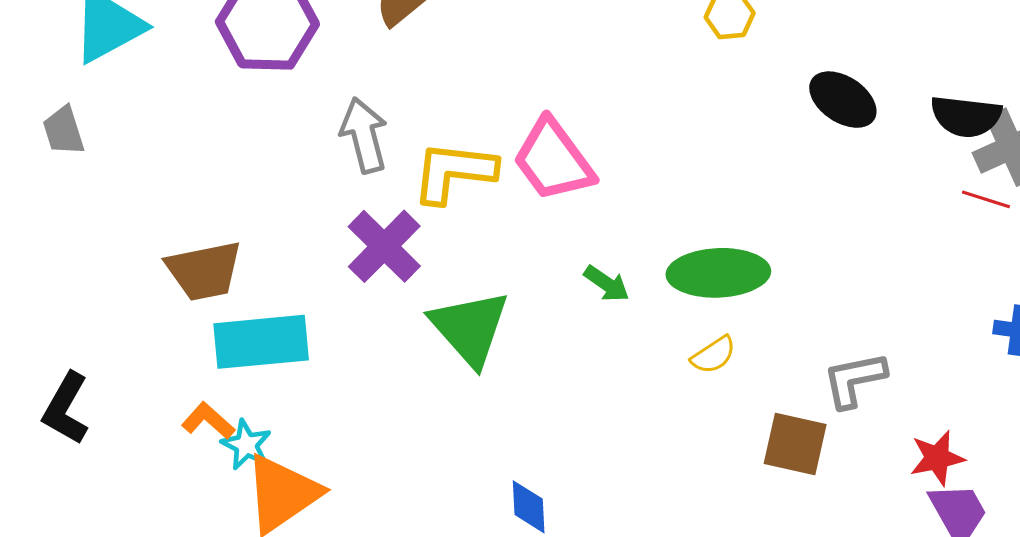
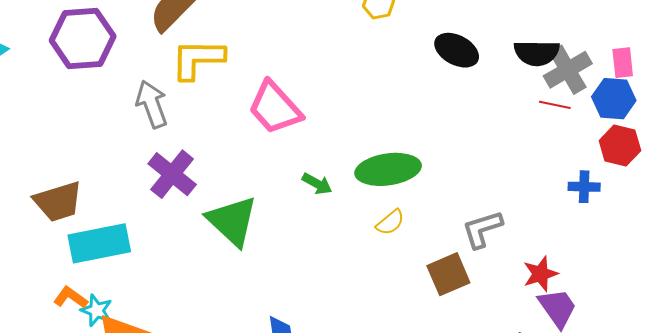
yellow L-shape: (454, 172) -> (198, 59), moved
brown square: (795, 444) -> (448, 274), turned -30

